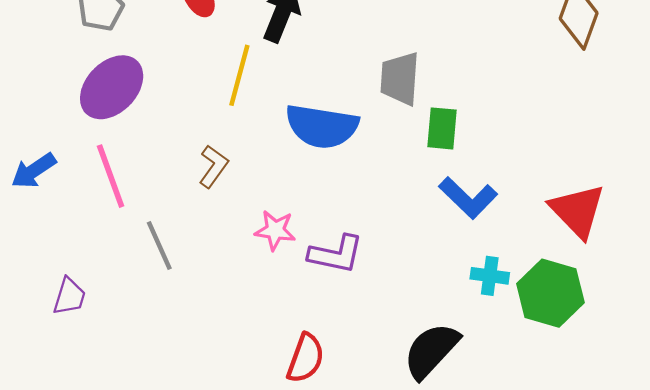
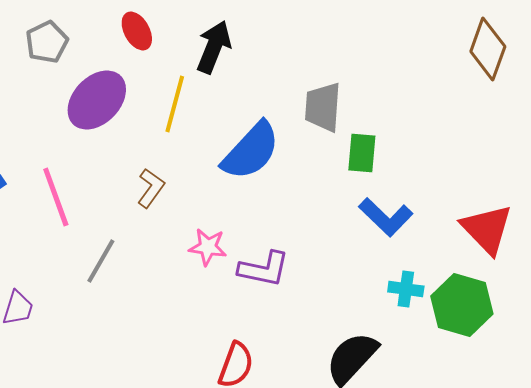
purple ellipse: (112, 87) -> (97, 100), moved
blue semicircle: (322, 126) -> (251, 151), turned -56
gray line: (159, 245) -> (101, 261), turned 54

